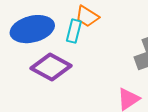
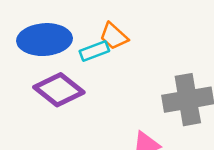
cyan rectangle: (74, 31) -> (94, 51), turned 45

